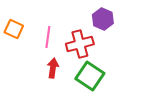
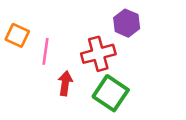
pink line: (48, 37) -> (45, 51), moved

